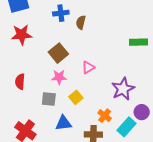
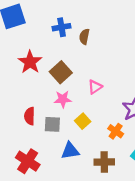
red star: (22, 35) -> (30, 62), moved, turned -30
red semicircle: (20, 82) -> (30, 116), moved
orange cross: (105, 116) -> (116, 131), moved

